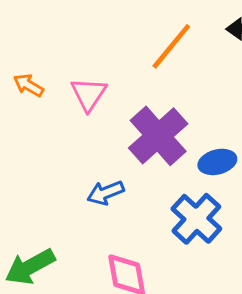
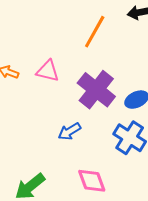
pink triangle: (89, 94) -> (48, 71), turned -40

